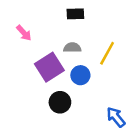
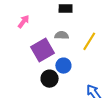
pink arrow: (24, 33) -> (24, 22), turned -104
blue circle: (80, 75) -> (63, 66), moved

